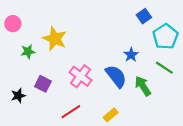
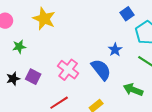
yellow star: (55, 39) -> (44, 19), moved
green arrow: (143, 86) -> (133, 90), moved, turned -36
black star: (18, 96) -> (13, 79), moved

